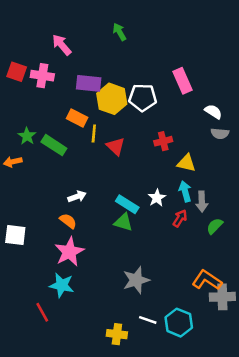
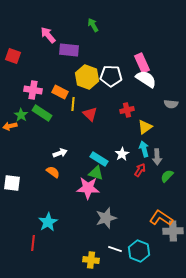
pink cross: (42, 76) -> (33, 90), moved
purple rectangle: (89, 83) -> (69, 50), moved
white semicircle: (213, 112) -> (146, 79), moved, size x1.5
green star: (27, 136) -> (21, 115), moved
yellow triangle: (186, 163) -> (145, 127), turned -49
pink star: (69, 252) -> (88, 188), moved, turned 30
cyan star: (62, 285) -> (48, 222), turned 30
red line: (42, 312) -> (33, 243), turned 35

